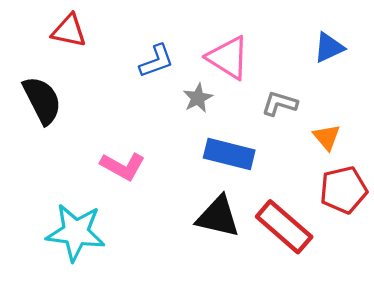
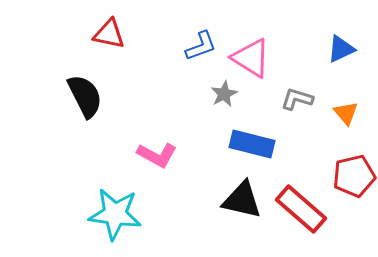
blue L-shape: (156, 61) -> (201, 46), moved
orange triangle: (327, 137) -> (346, 113), moved

